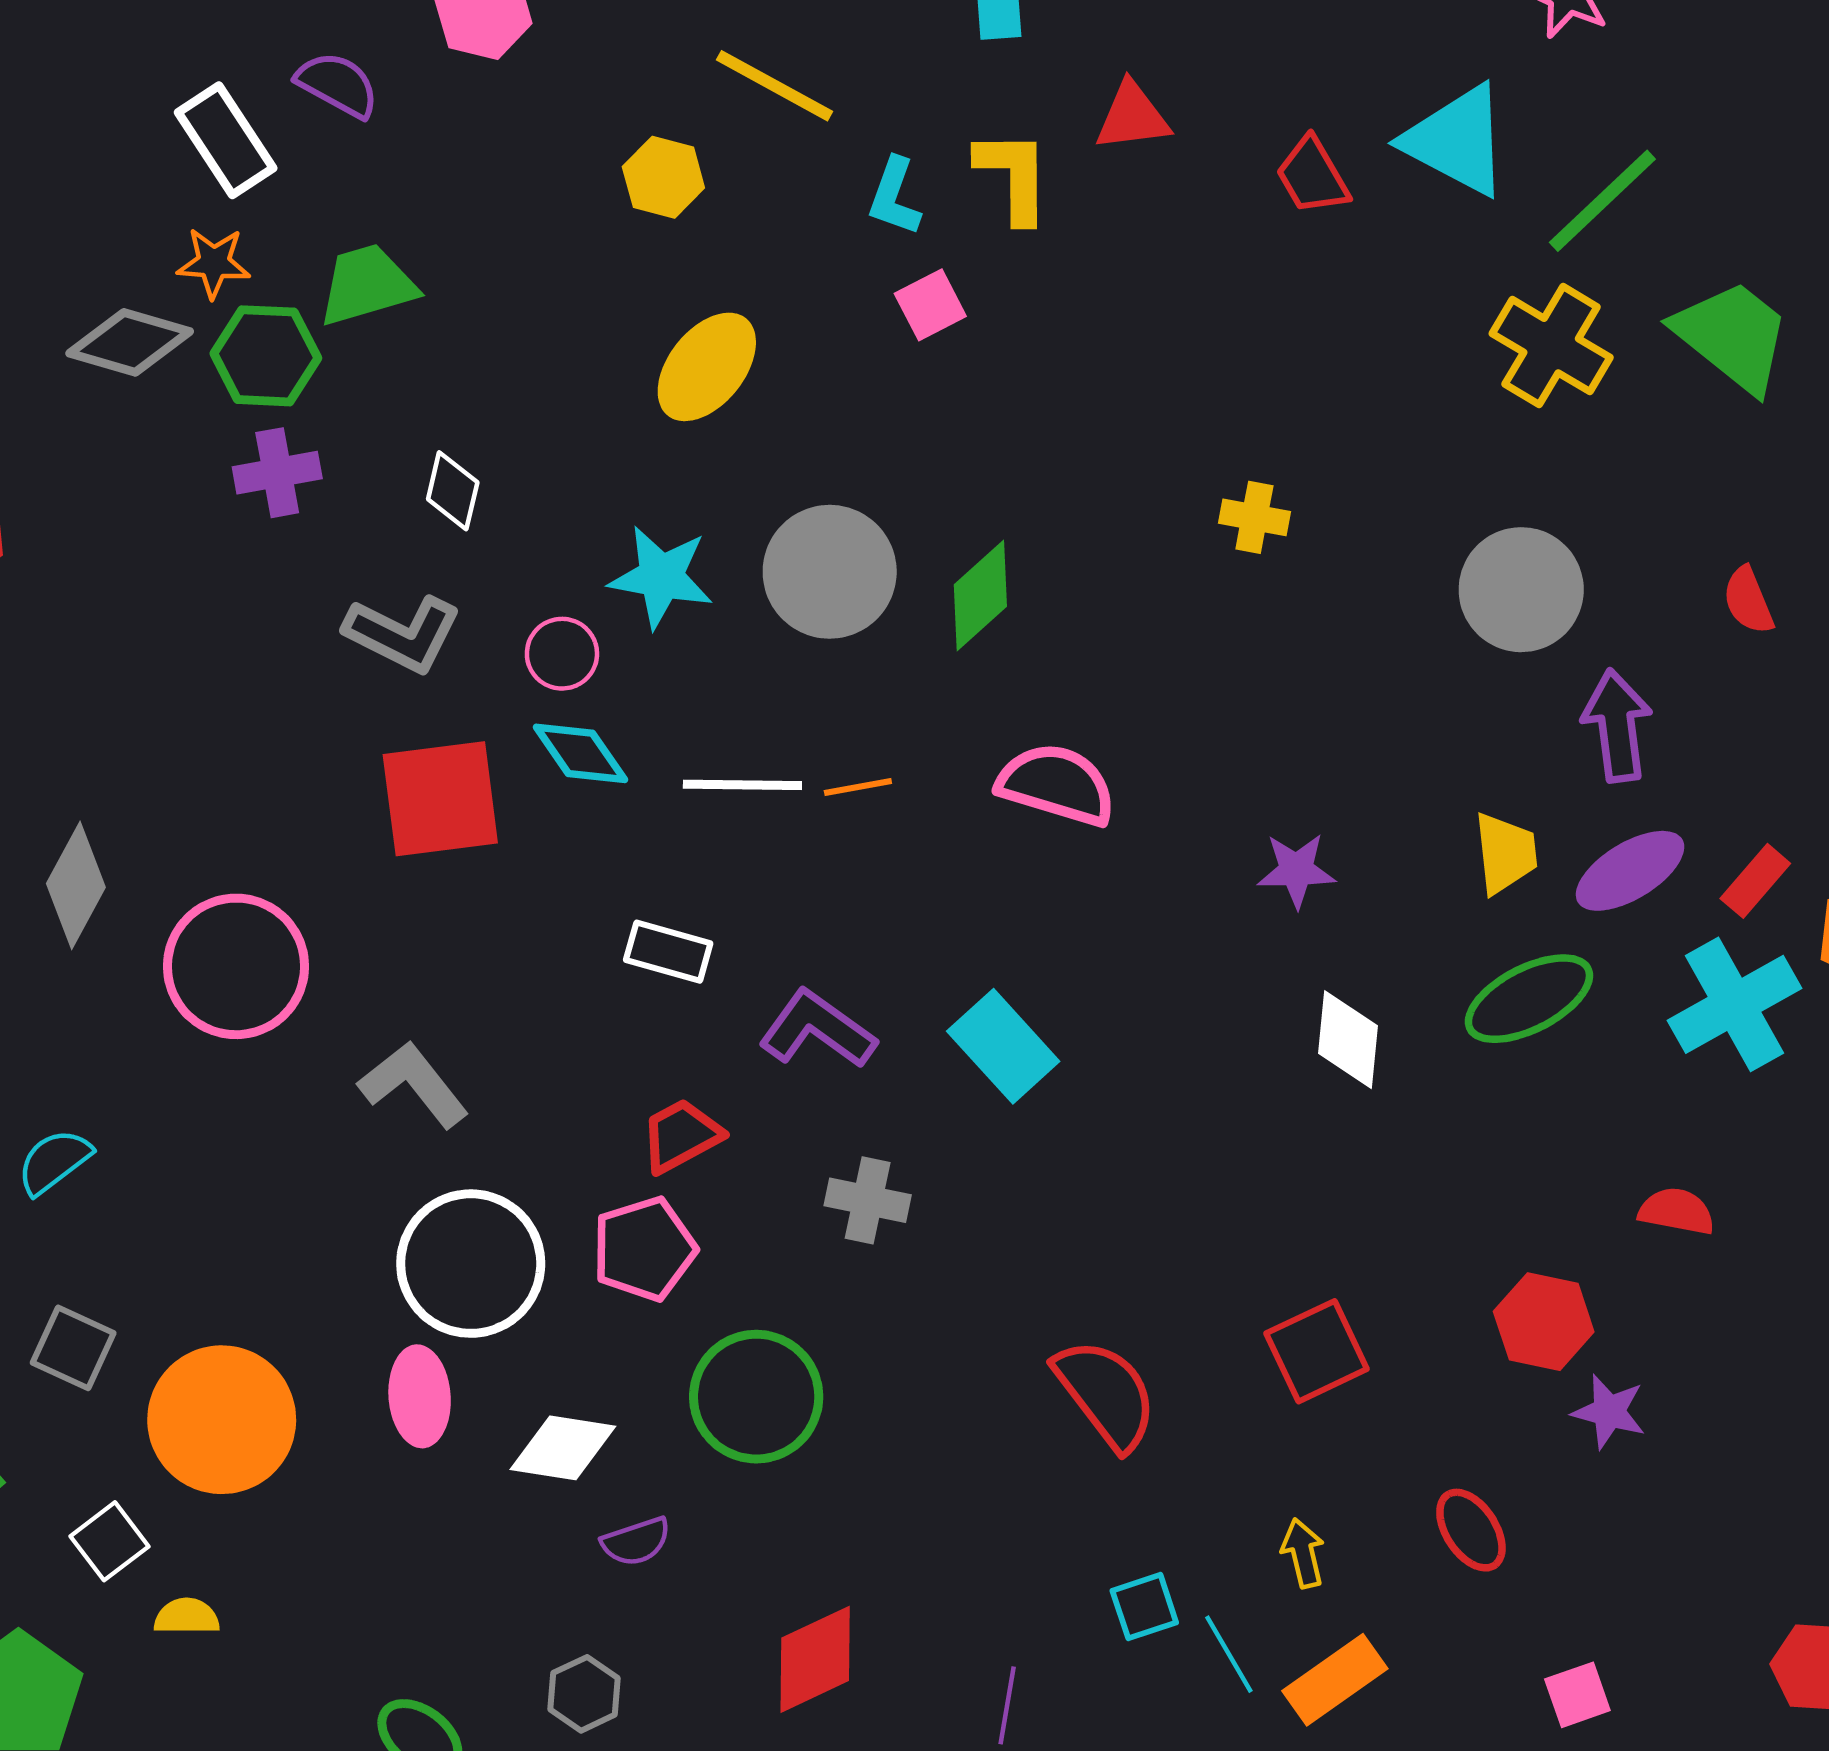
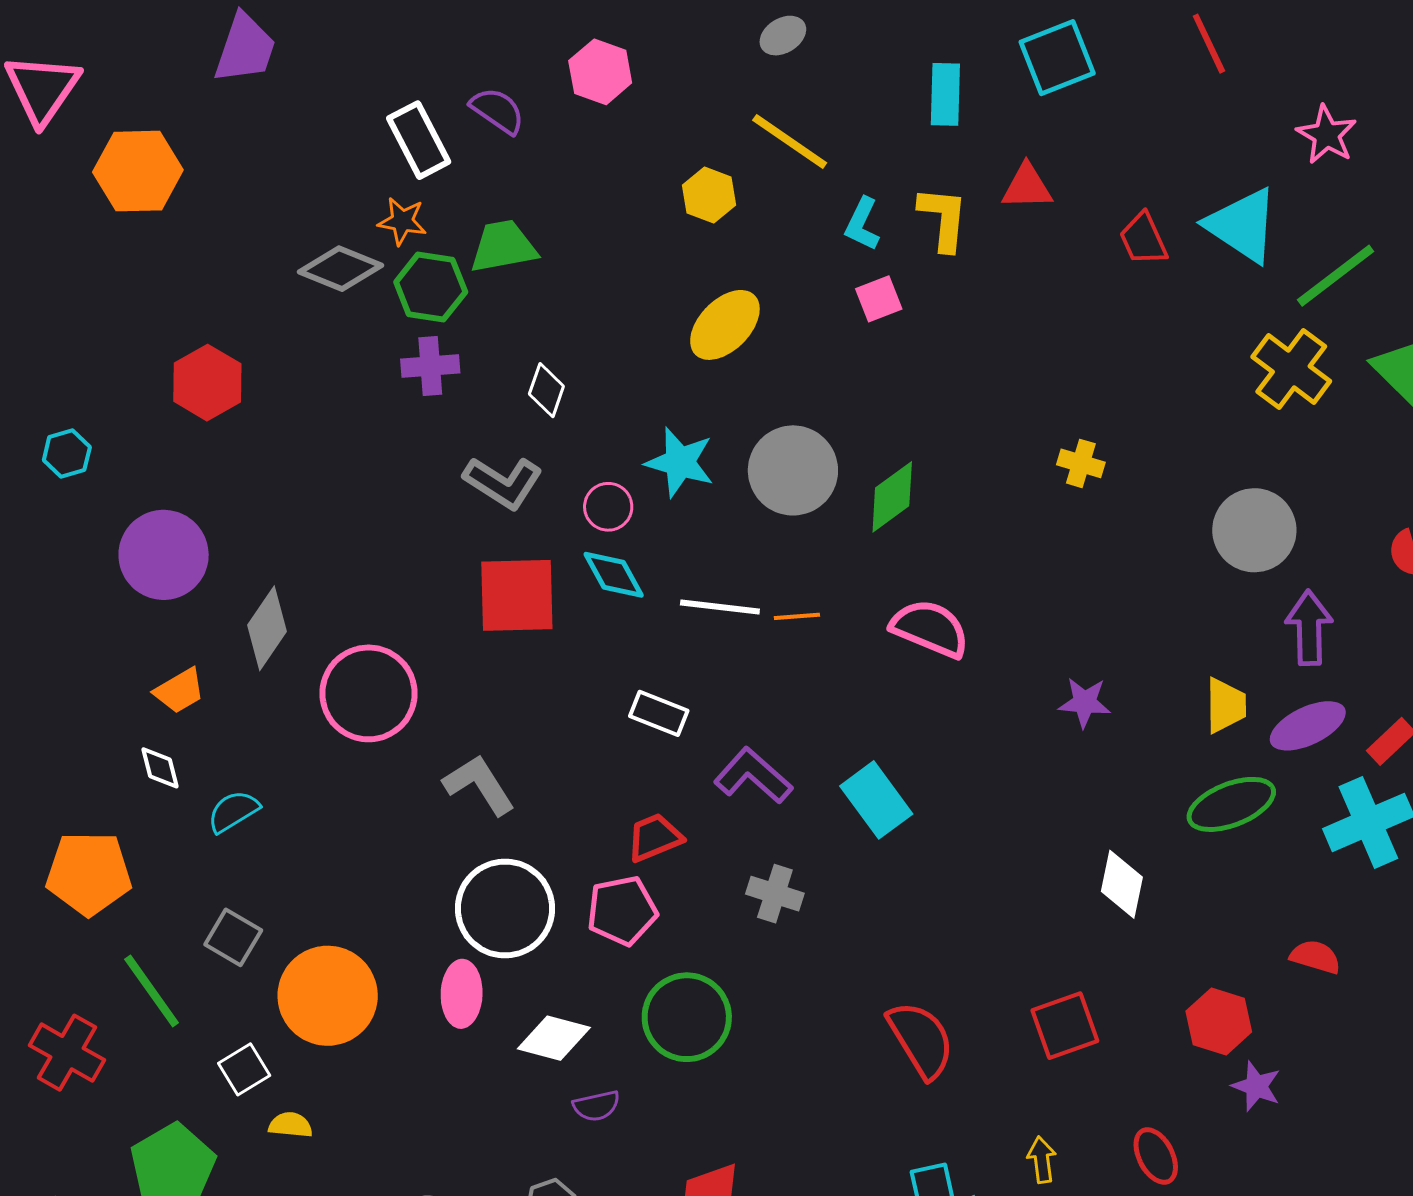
white diamond: (1348, 1040) -> (1122, 884), moved

